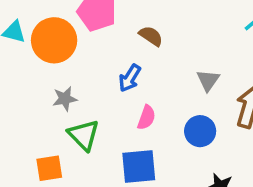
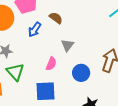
blue arrow: (130, 78) -> (35, 30), moved
gray triangle: (208, 80) -> (68, 45), moved

